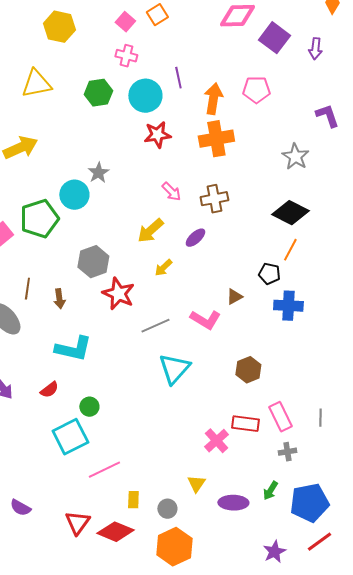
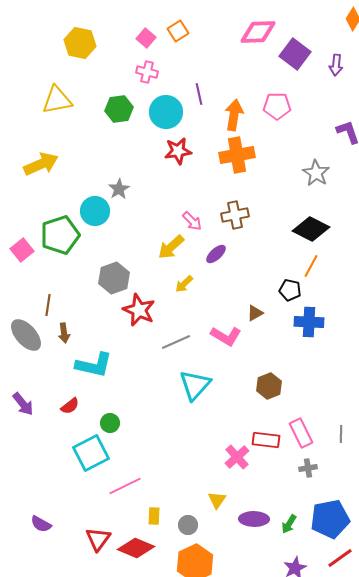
pink arrow: (171, 192) -> (192, 221), moved
brown arrow: (59, 299) -> (64, 333), moved
green arrow: (270, 491) -> (289, 524), moved

